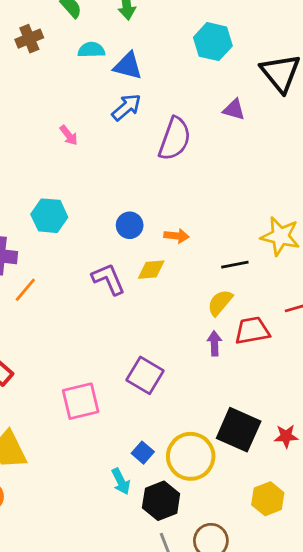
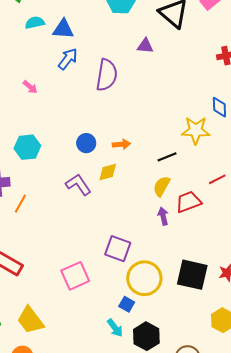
yellow circle: (191, 456) -> (144, 278), moved

